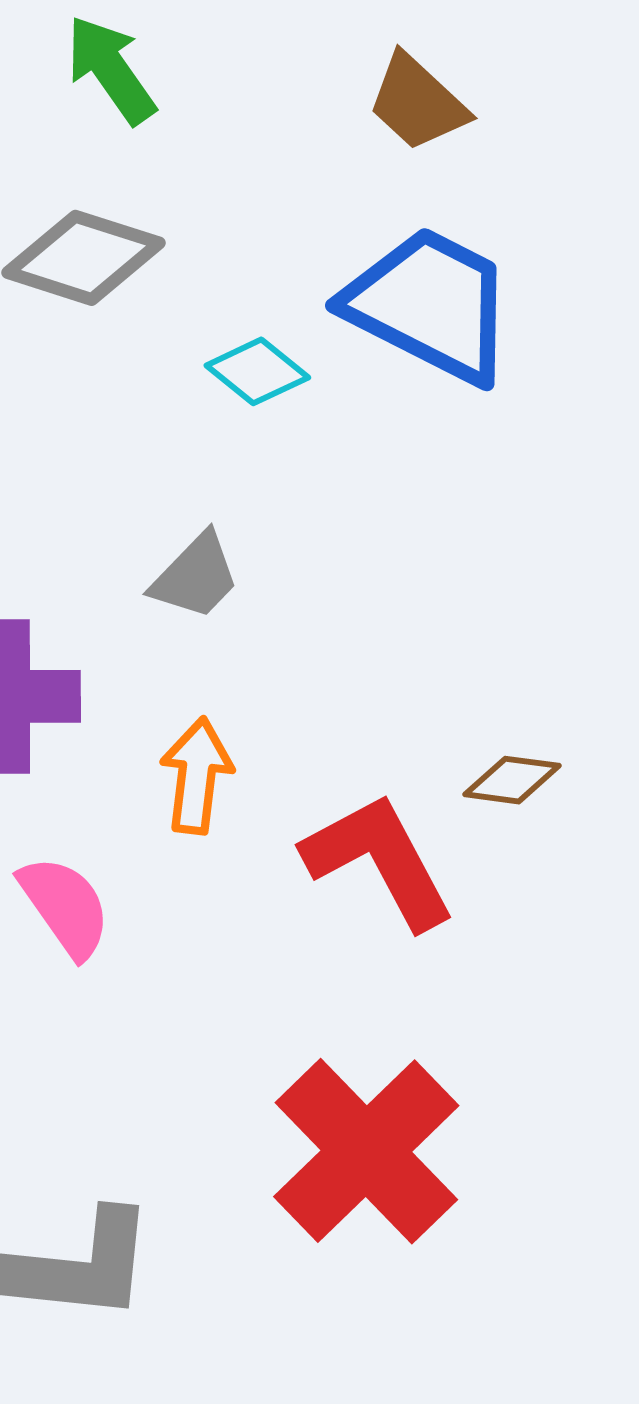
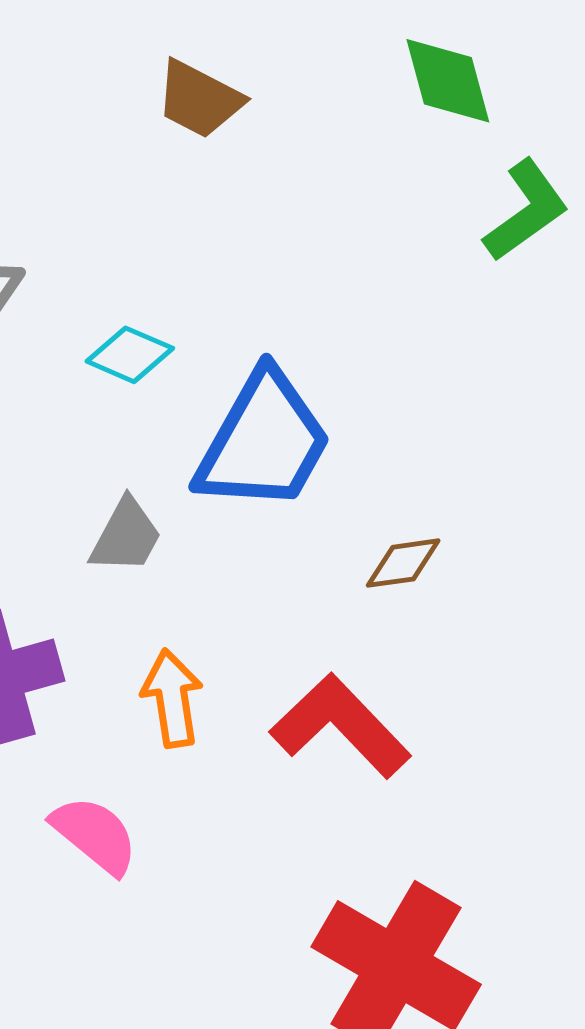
blue trapezoid: (430, 305) -> (264, 442), moved, turned 108
brown diamond: (512, 780) -> (403, 563), moved

